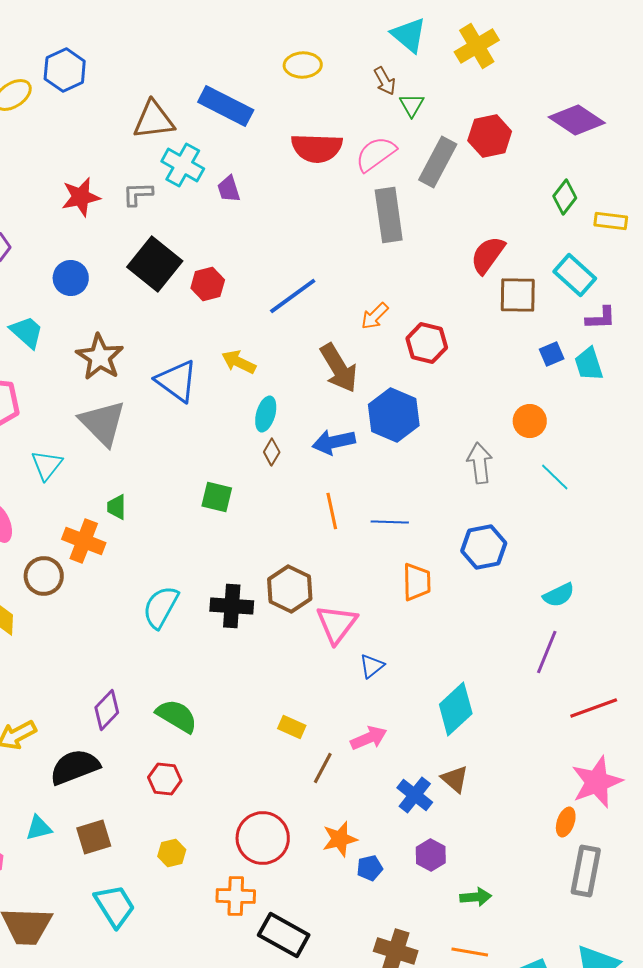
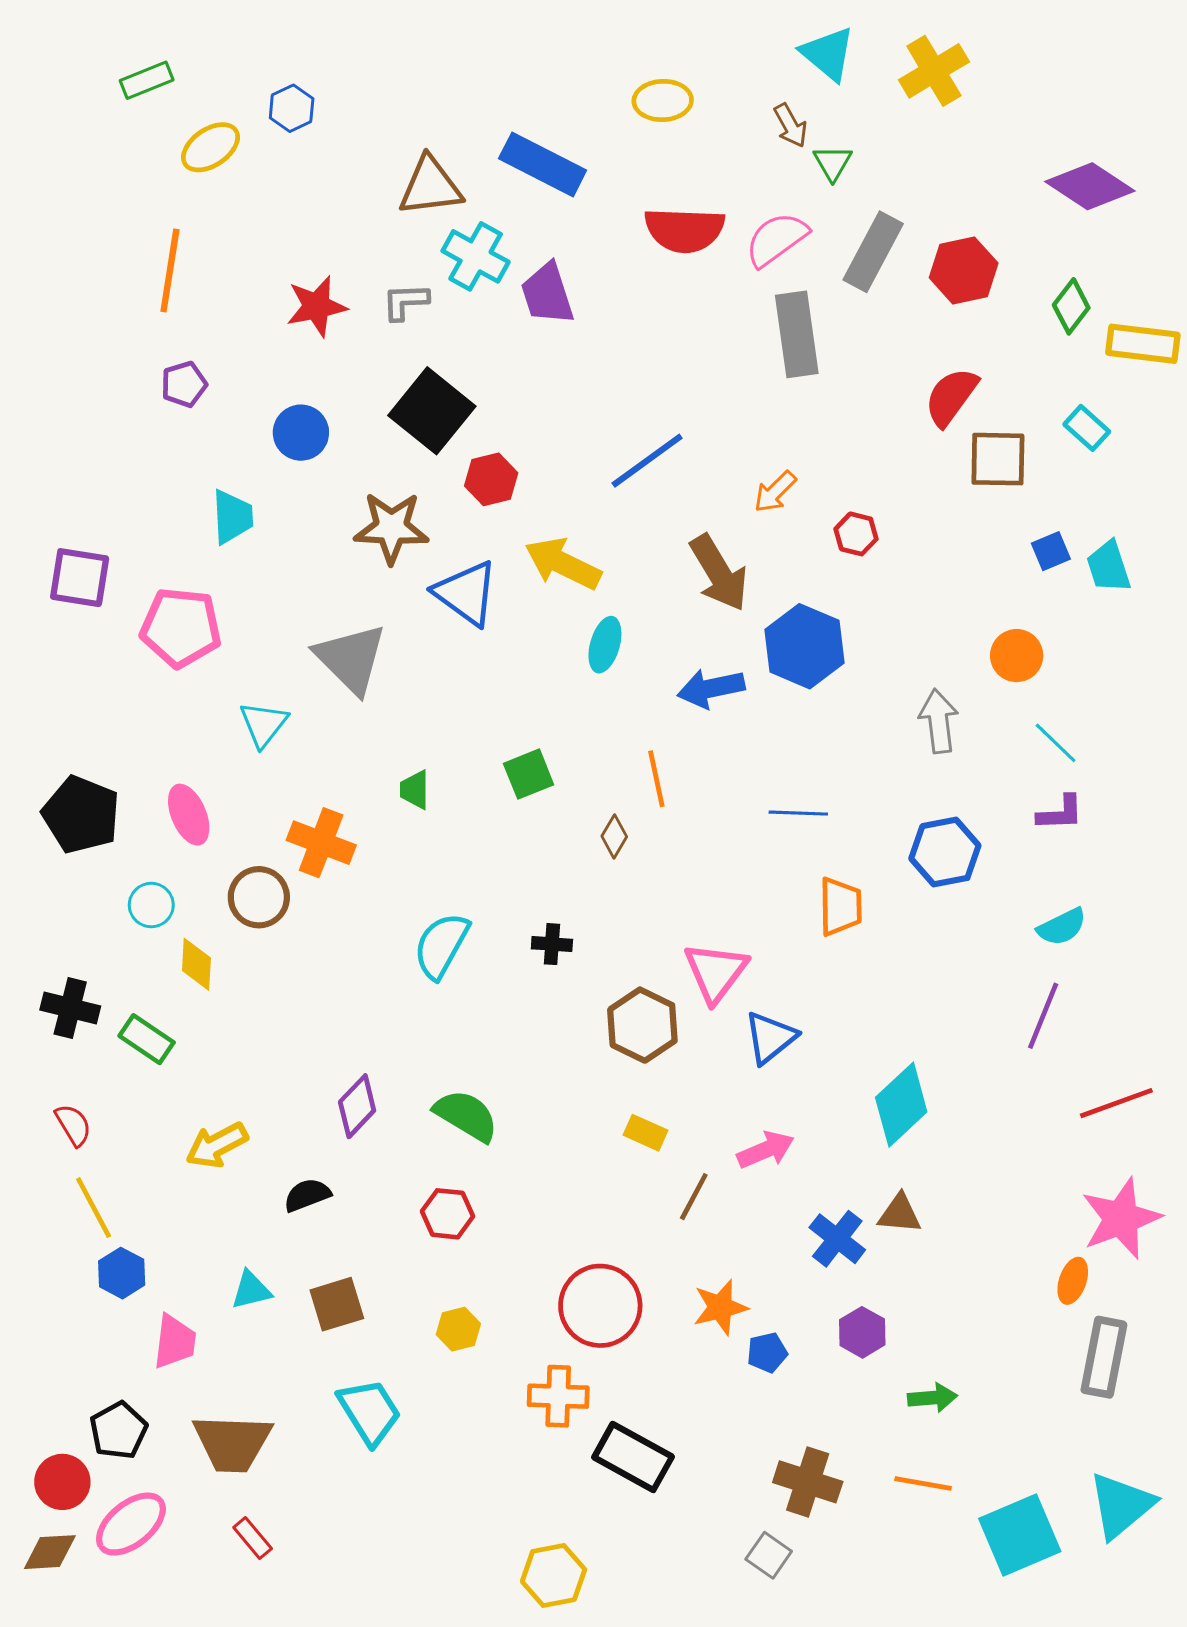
blue hexagon: (65, 70) -> (292, 108), size x0.7
red hexagon: (490, 136) -> (964, 270), moved
purple trapezoid: (229, 189) -> (547, 294), size x1.5
yellow rectangle: (611, 221) -> (1143, 344), size x1.4
cyan rectangle: (575, 275) -> (1087, 428), size x0.7
red hexagon: (208, 284) -> (491, 479), moved
purple L-shape: (601, 318) -> (1060, 813), moved
cyan trapezoid: (27, 332) -> (232, 517), turned 45
red hexagon: (427, 343) -> (856, 534), size x0.7
brown star: (100, 357) -> (391, 528), moved, turned -30
yellow arrow: (239, 362) -> (563, 564), size x1.4
brown diamond: (272, 452) -> (614, 836), moved
green square: (217, 497) -> (529, 774), turned -36
green trapezoid: (117, 507) -> (415, 790), moved
orange line: (332, 511) -> (656, 779), moved
brown hexagon: (290, 589) -> (642, 1025), moved
black cross: (232, 606) -> (552, 944), size x0.6
blue triangle: (372, 666) -> (770, 1038), size x1.4
black semicircle: (75, 767) -> (307, 1195), size x0.6
brown triangle: (455, 779) -> (900, 1214), turned -36

